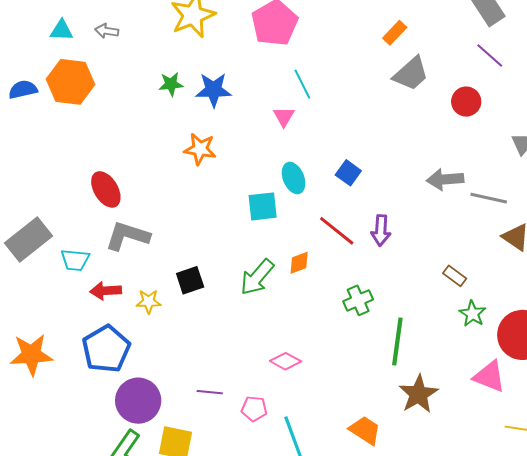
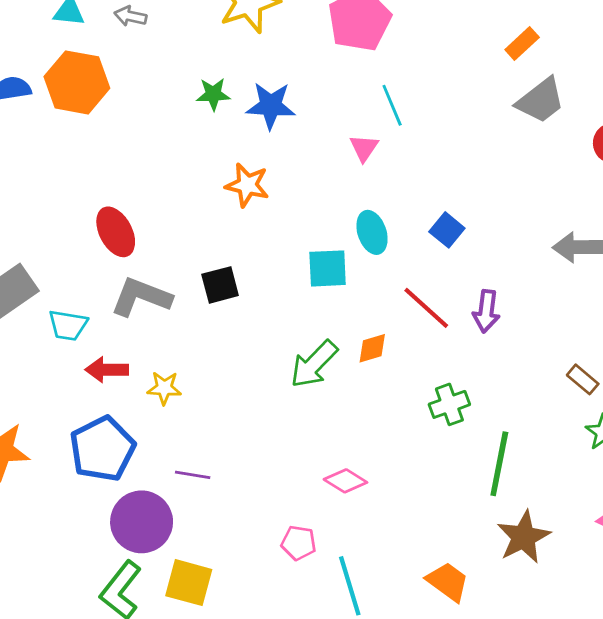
black square: (190, 280) -> (220, 285), moved
purple line: (210, 392) -> (193, 475), moved

